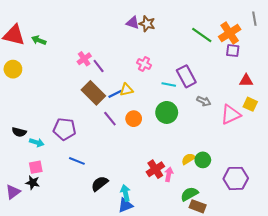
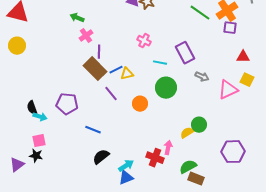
green arrow: (39, 40) -> (77, 18), moved
purple line: (99, 66) -> (99, 52), moved, turned 40
cyan line: (169, 85) -> (160, 63), moved
yellow triangle: (126, 90) -> (127, 74), moved
orange circle: (134, 119) -> (140, 104), moved
black semicircle: (19, 132) -> (32, 108), moved, turned 56
green circle: (203, 160) -> (199, 125), moved
blue line: (77, 161) -> (93, 130), moved
red cross: (155, 169) -> (155, 158), moved, turned -36
cyan arrow: (125, 193) -> (126, 166), turned 70

